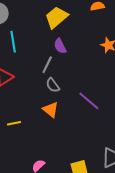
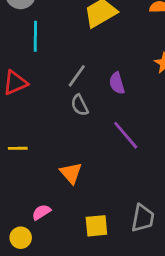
purple semicircle: (60, 46) -> (117, 83), moved
orange triangle: (51, 110) -> (71, 173), moved

